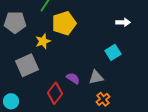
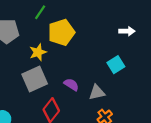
gray square: (27, 65) -> (35, 79), moved
purple semicircle: (73, 78) -> (71, 85), moved

